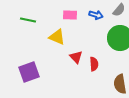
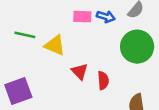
pink rectangle: (70, 15) -> (82, 17), moved
green line: (28, 20) -> (25, 35), moved

